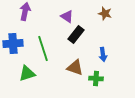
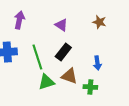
black rectangle: (76, 34) -> (63, 52), moved
green triangle: (27, 74) -> (46, 82), moved

